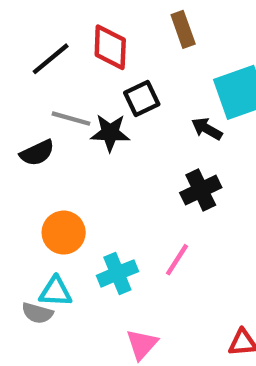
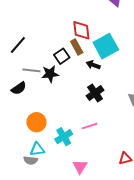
brown rectangle: (183, 29) -> (77, 47), moved
red diamond: (110, 47) -> (81, 30), moved
pink line: (177, 260) -> (90, 126), turned 49

